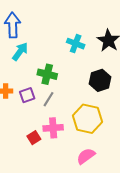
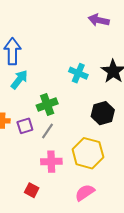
green cross: (47, 74) -> (47, 105), turned -36
red square: (34, 138) -> (32, 190), moved, turned -32

